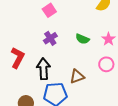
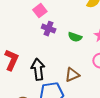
purple cross: (50, 38) -> (49, 29), moved, turned -32

